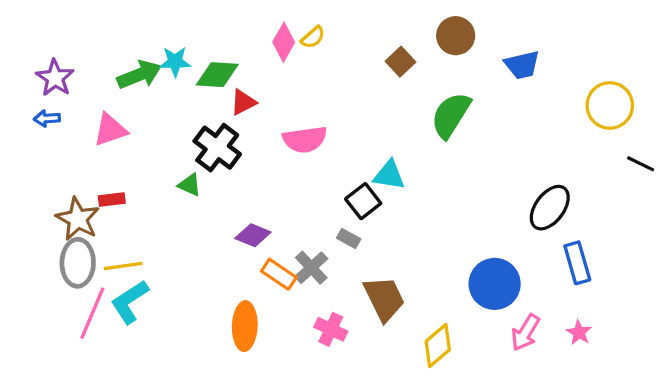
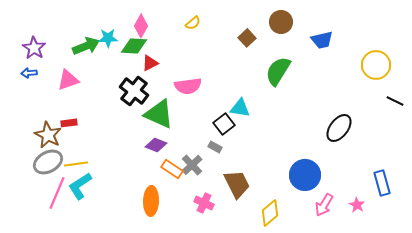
pink diamond: (284, 42) -> (141, 26), moved
green triangle: (190, 185) -> (159, 114), moved, size x2.0
gray ellipse: (78, 263) -> (48, 162), turned 60
blue rectangle: (577, 263) -> (382, 183), moved

